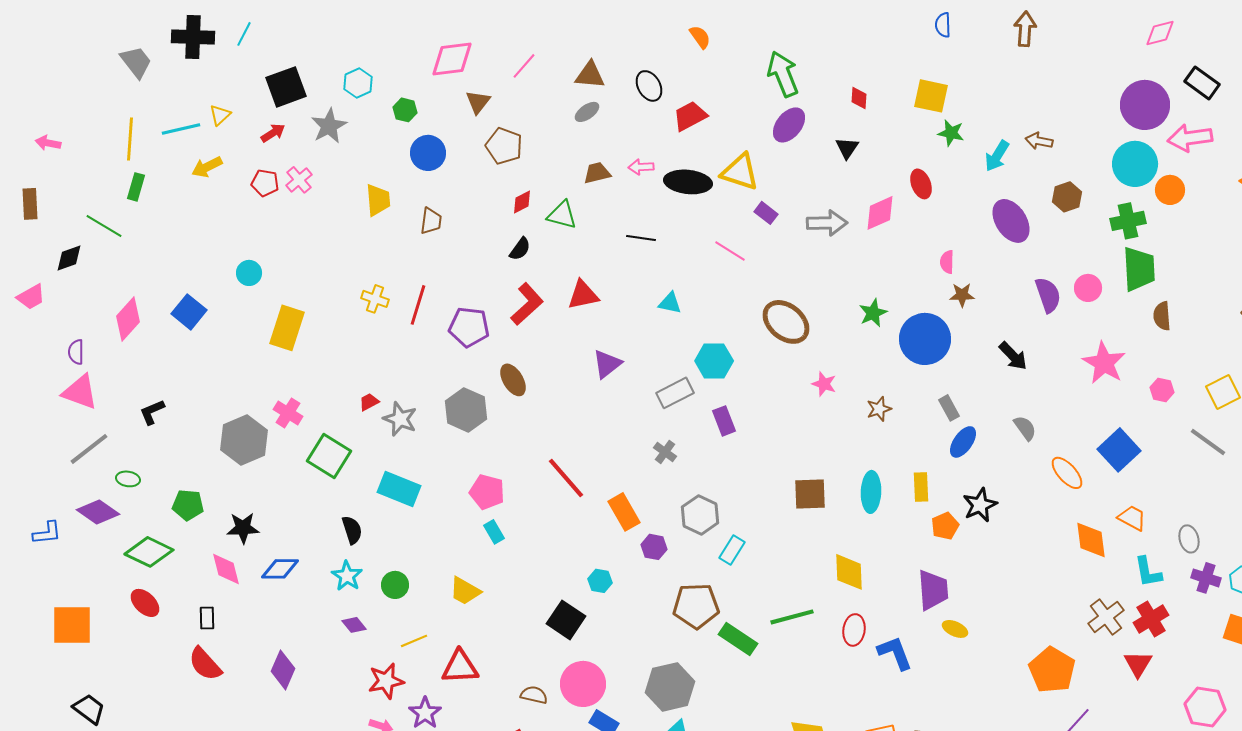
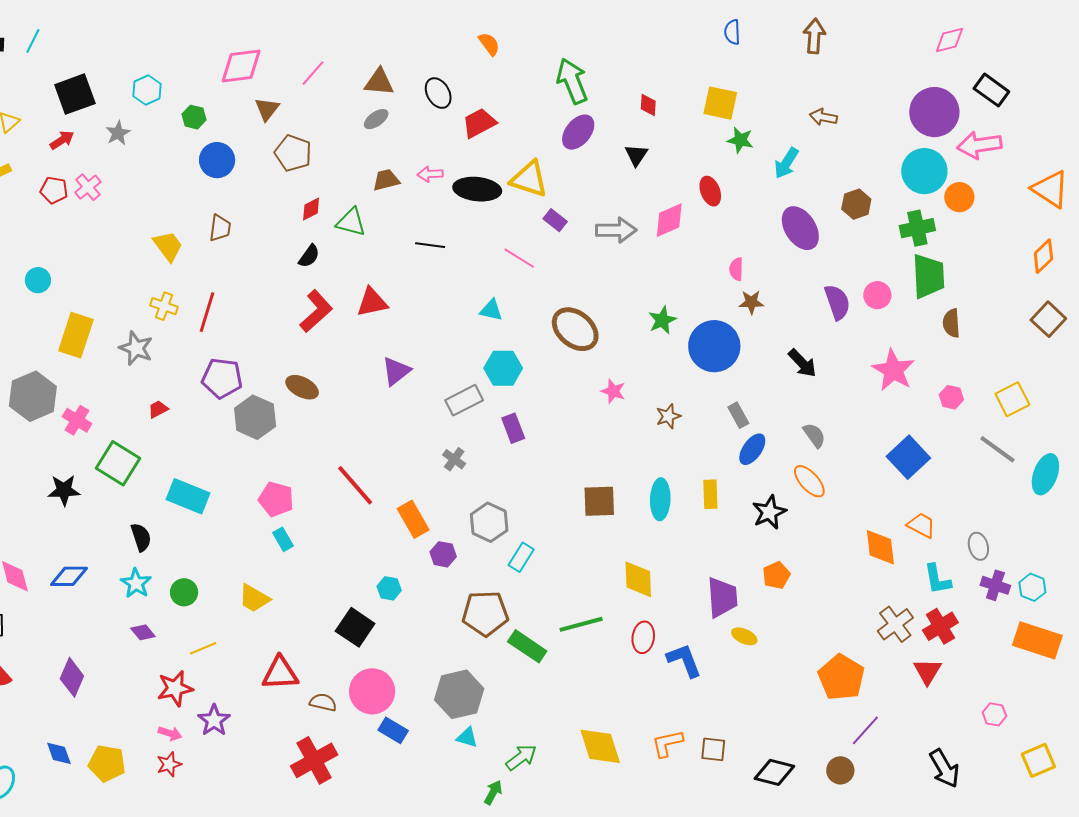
gray star: (329, 126) -> (118, 133), size x0.7
brown arrow: (1039, 141) -> (823, 117), moved
yellow trapezoid: (378, 200) -> (168, 246), moved, turned -32
cyan triangle: (670, 303) -> (491, 310), moved
purple pentagon: (469, 327) -> (222, 378), moved
brown ellipse: (513, 380) -> (302, 387), turned -32
gray star: (400, 419) -> (136, 348), moved
gray hexagon: (244, 440) -> (33, 396), moved
orange ellipse: (1067, 473) -> (809, 481), moved
orange pentagon: (945, 526) -> (776, 575), moved
black star: (243, 528) -> (64, 490), moved
red triangle: (460, 667) -> (280, 673), moved
pink hexagon: (1205, 707) -> (994, 714), size x0.6

